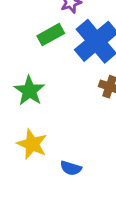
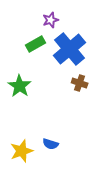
yellow star: (32, 144) -> (22, 151), moved, turned 30

